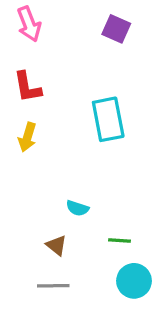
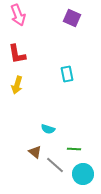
cyan rectangle: (108, 119) -> (67, 74), size x0.6
gray line: (53, 286) -> (55, 165), moved, turned 42

